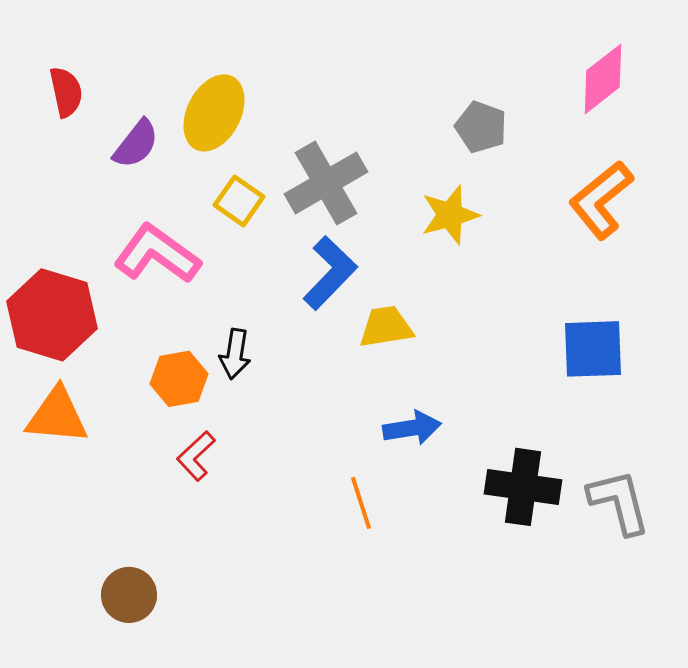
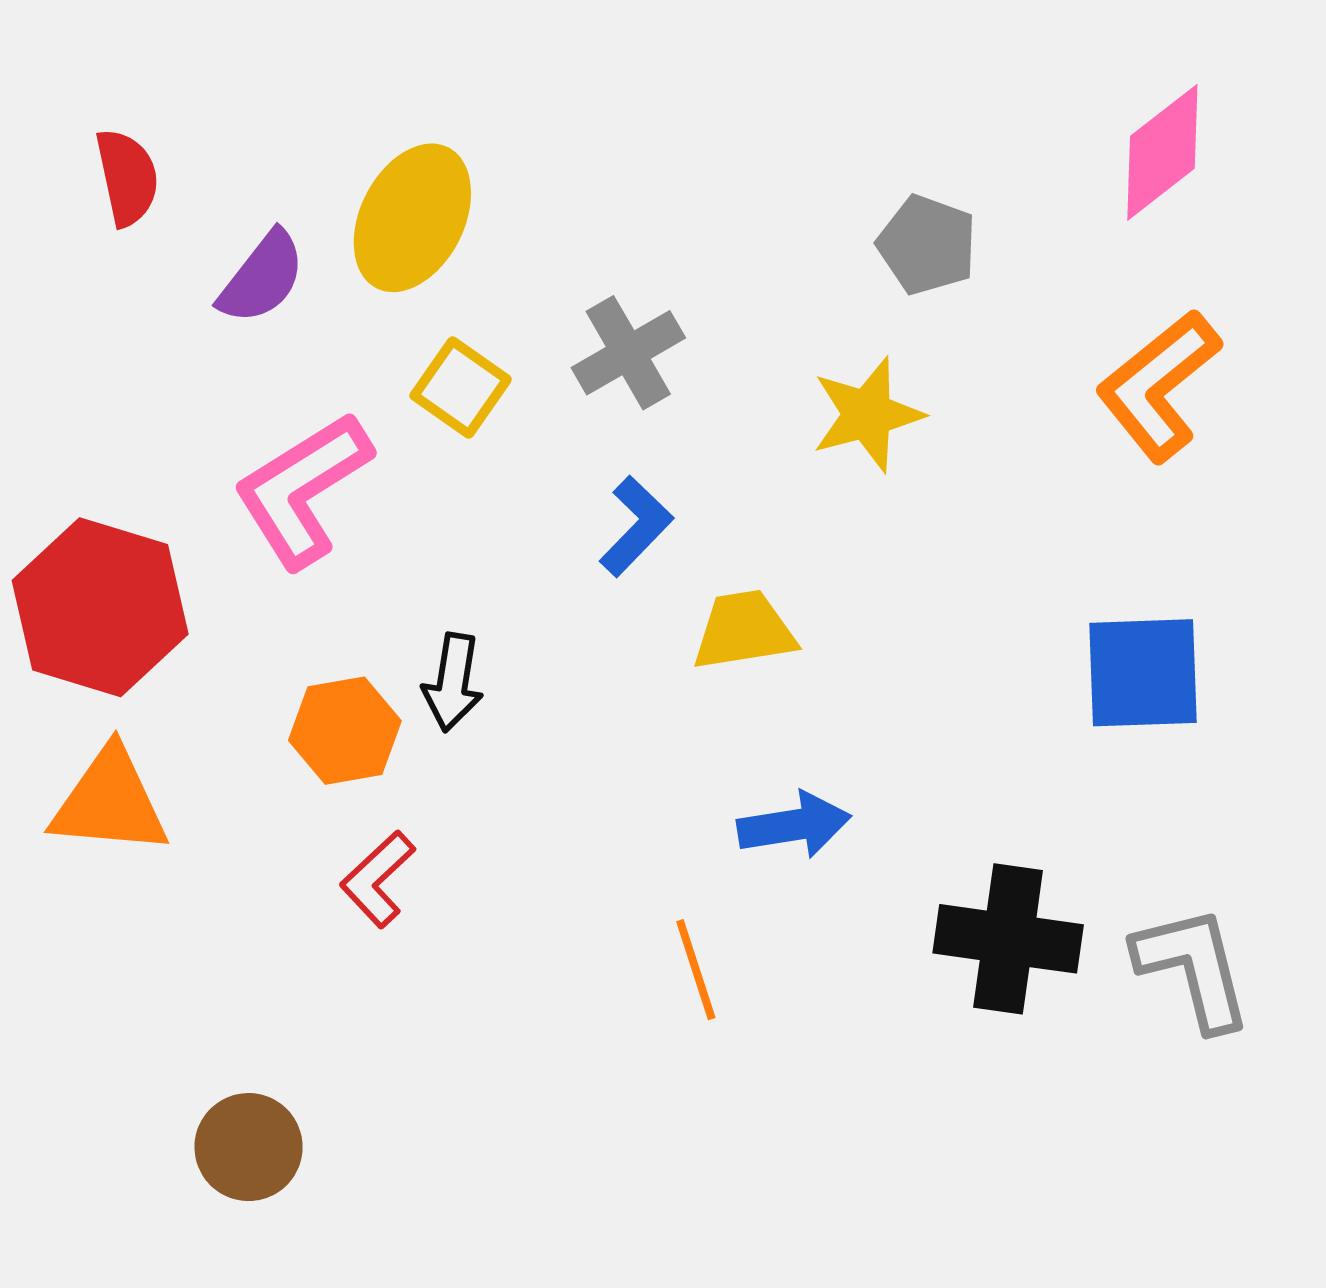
gray cross: (326, 183) -> (628, 353), size x0.7
pink L-shape: (157, 254) -> (303, 490), turned -68
blue L-shape: (330, 273) -> (636, 526), size x0.7

